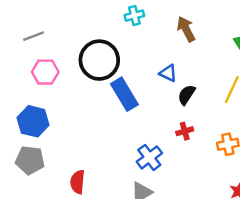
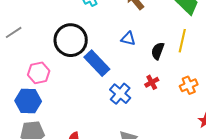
pink hexagon: (45, 72) -> (39, 73), moved
black semicircle: (186, 95) -> (158, 51), moved
blue cross: (149, 157) -> (120, 94), moved

